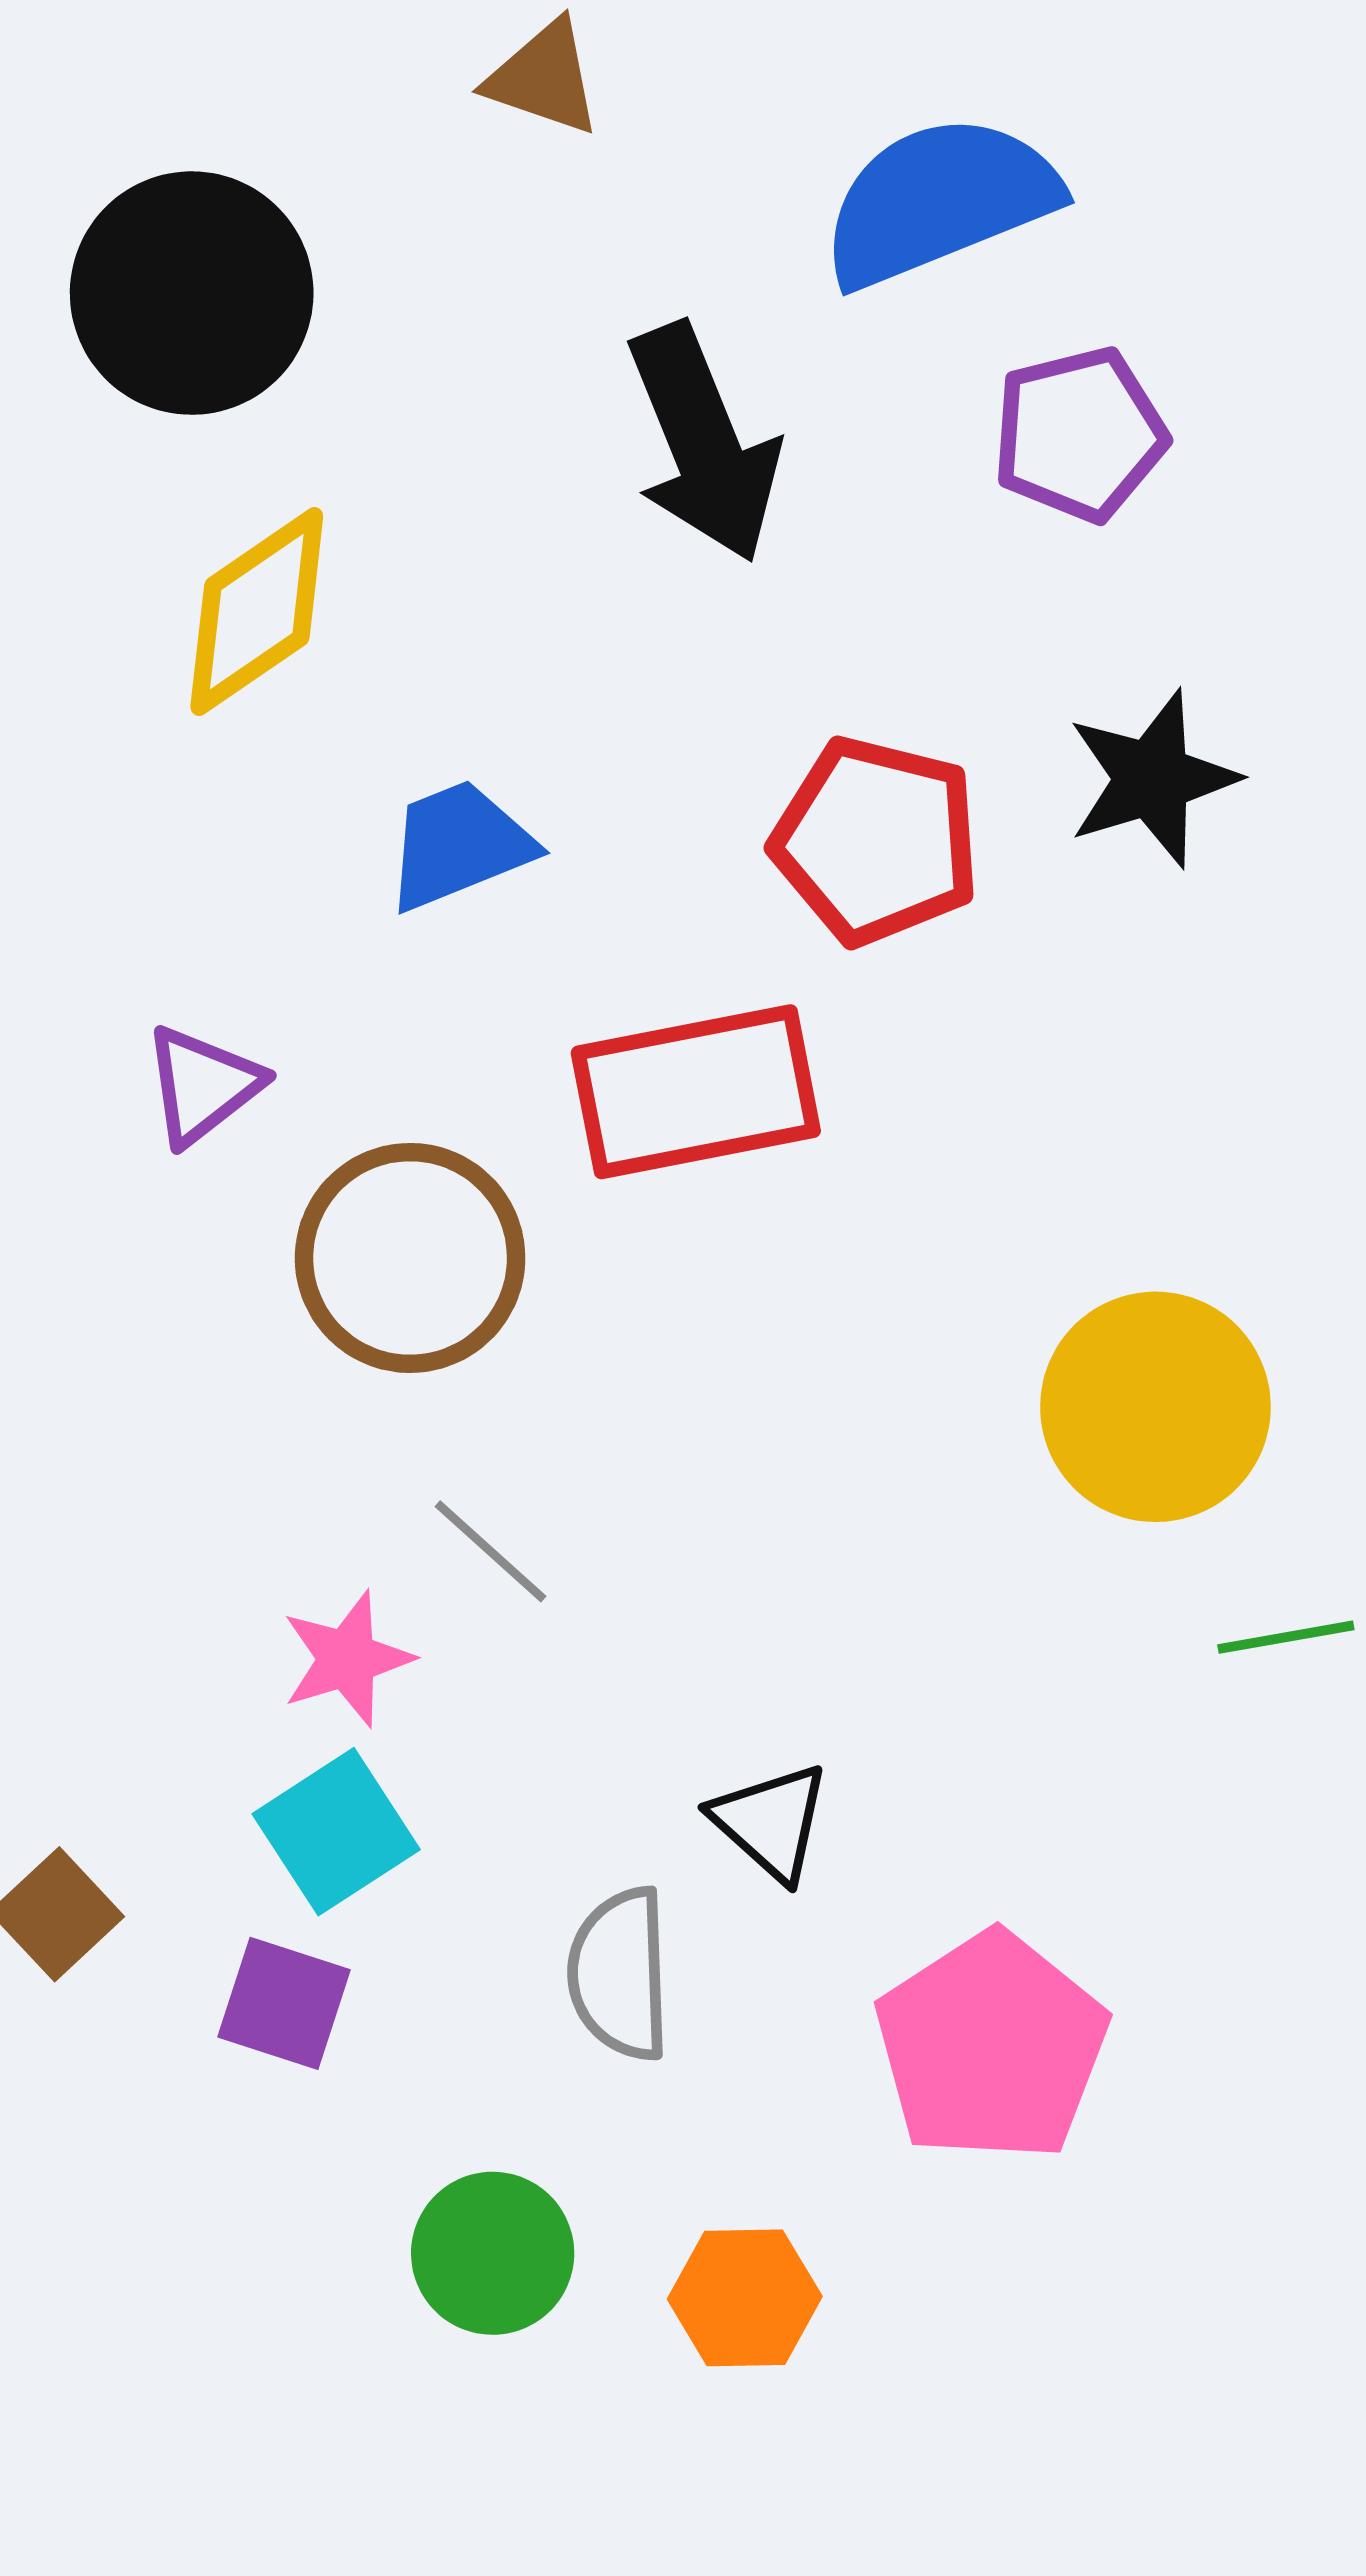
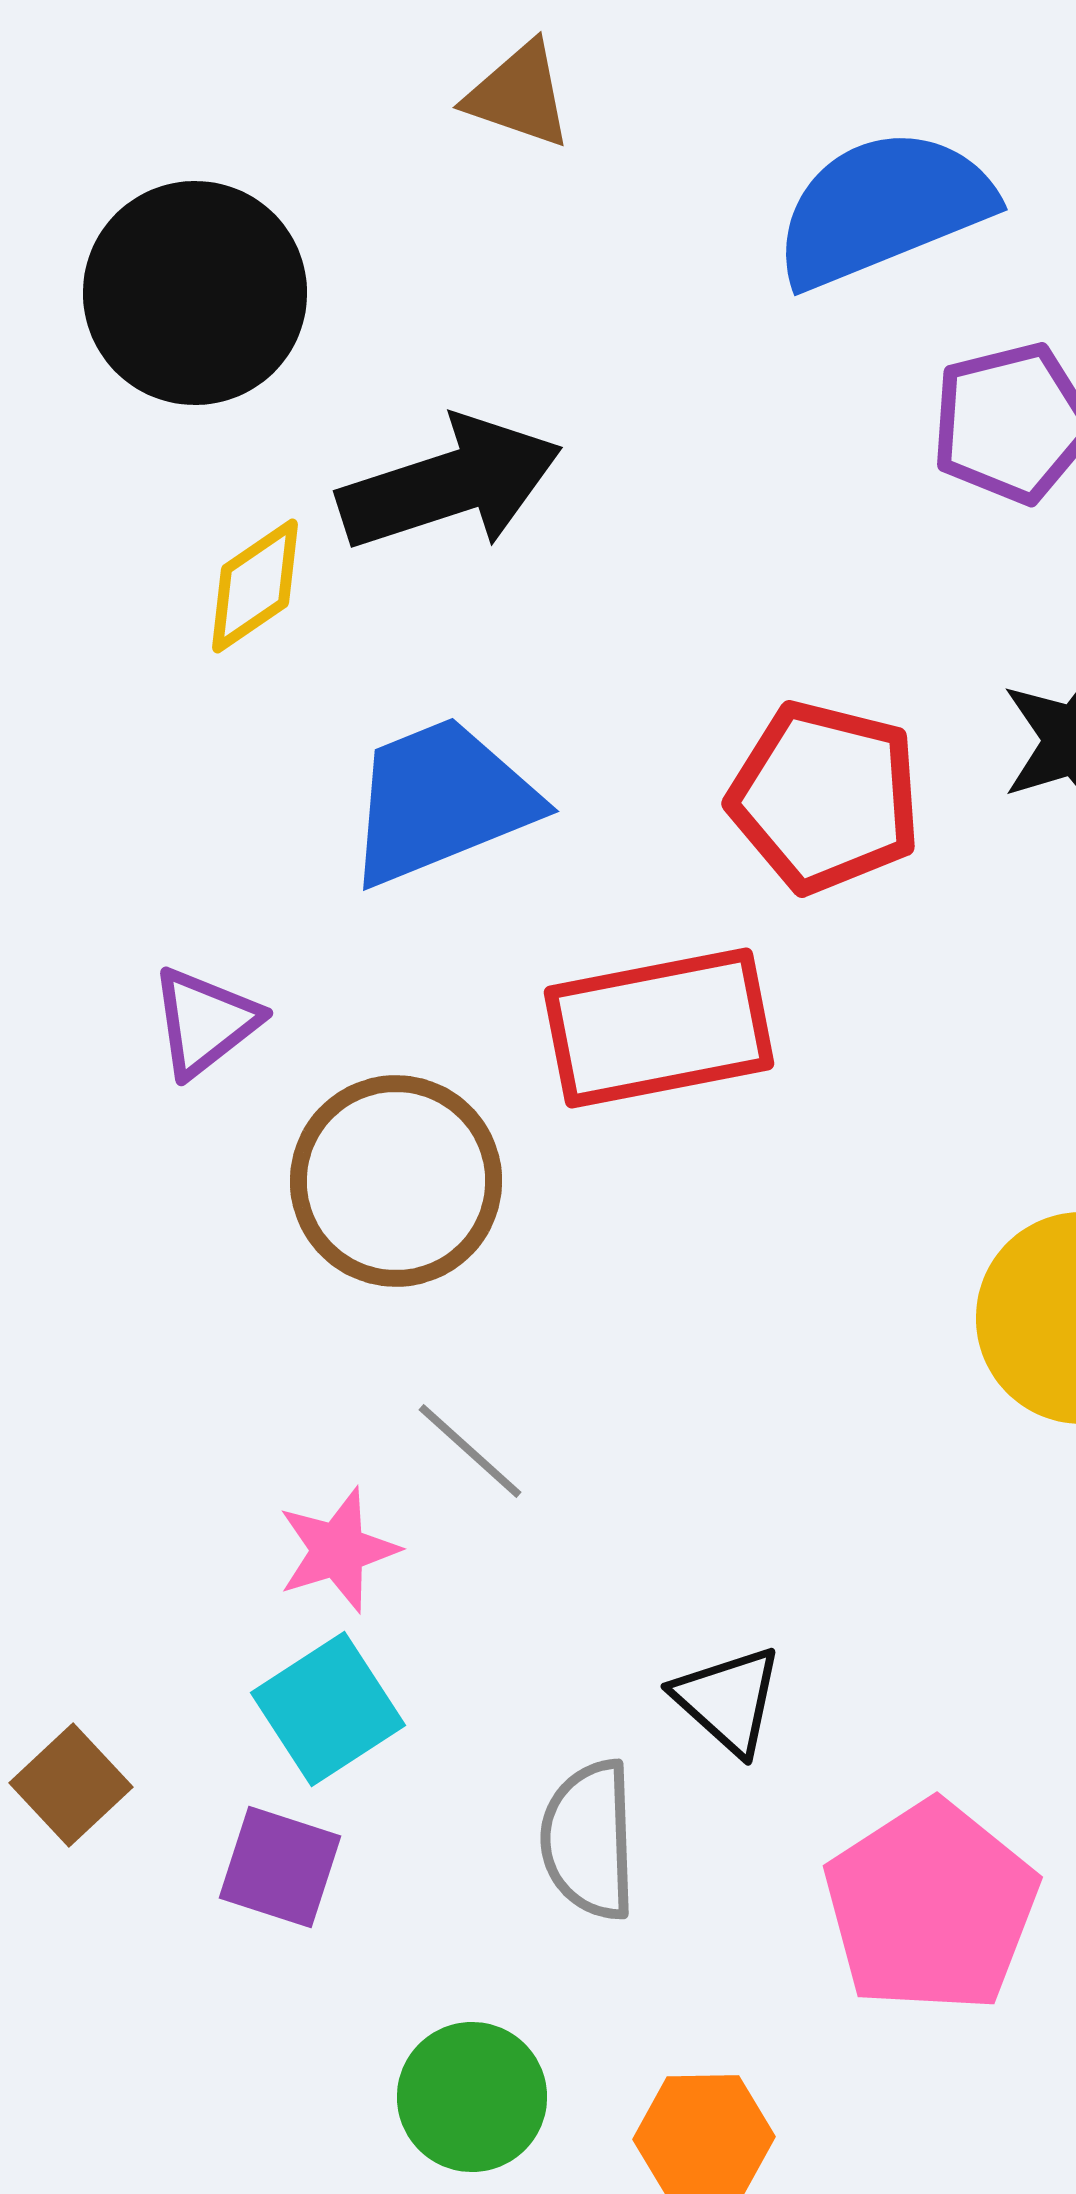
black arrow: (703, 443) -> (450, 484), moved, turned -86
yellow diamond: (257, 611) -> (255, 586), size x0.7
blue trapezoid: (459, 845) -> (441, 801), size x1.4

